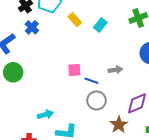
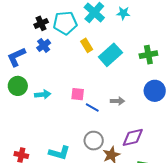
cyan rectangle: (100, 25) -> (110, 55), size x1.6
gray circle: (97, 100) -> (94, 141), moved
cyan arrow: (45, 115) -> (43, 94), moved

